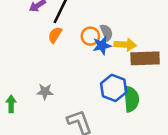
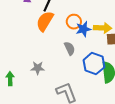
gray semicircle: (107, 32) -> (70, 48), moved
orange semicircle: (55, 35) -> (45, 21), size x1.5

